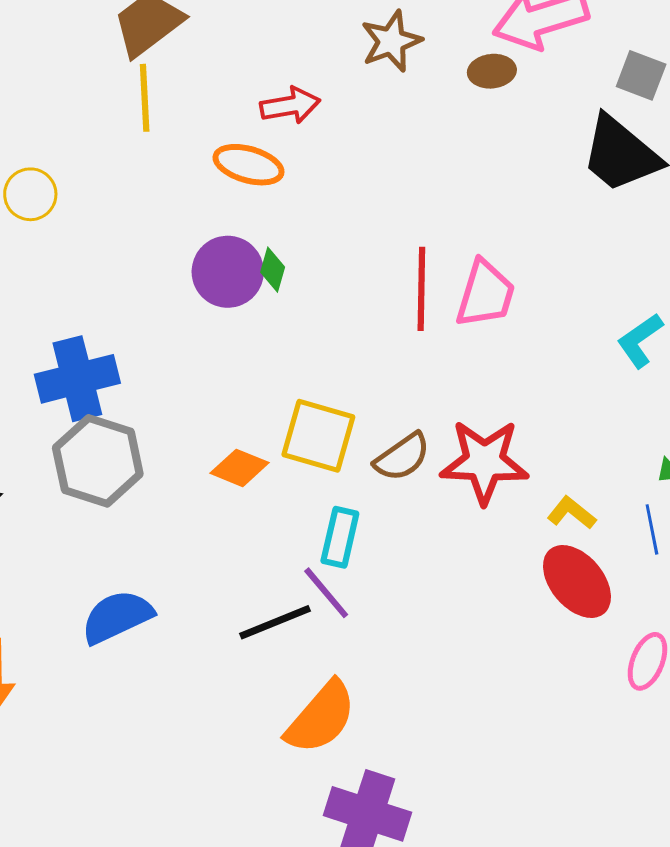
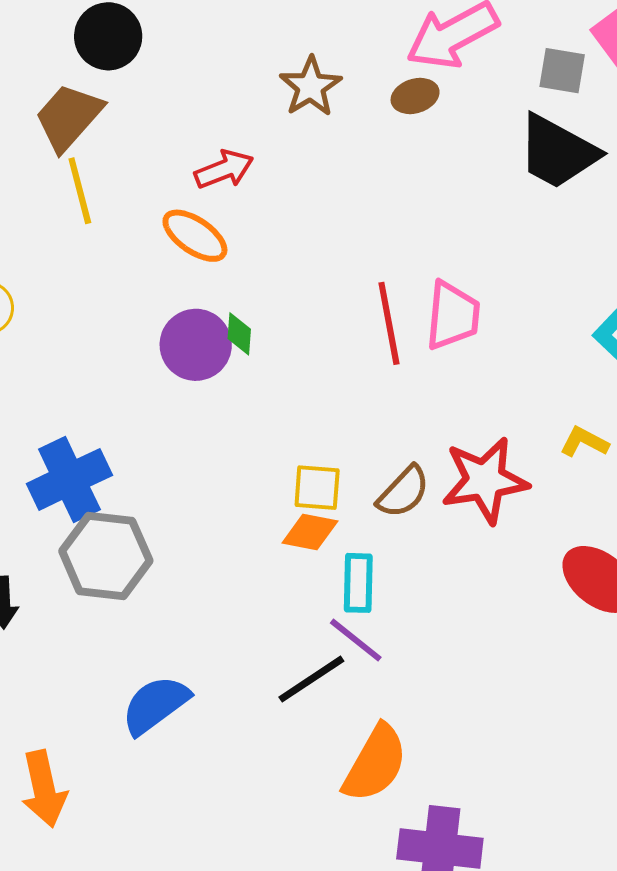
orange ellipse: (249, 165) -> (195, 236), turned 30
yellow square: (318, 436) -> (317, 488), size x0.7
orange diamond: (239, 468) -> (310, 532), moved
yellow L-shape: (572, 513) -> (584, 442), moved

